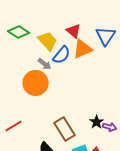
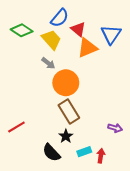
blue semicircle: (62, 55) -> (60, 18), moved
orange circle: (36, 83) -> (66, 83), moved
black star: (97, 122) -> (66, 136), moved
brown rectangle: (65, 129) -> (69, 112), moved

